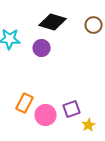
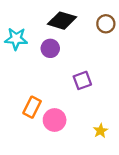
purple square: (72, 109) -> (82, 80), moved

